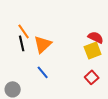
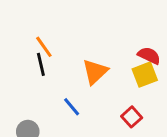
orange triangle: (43, 44) -> (95, 72), moved
red square: (92, 77) -> (132, 117), moved

